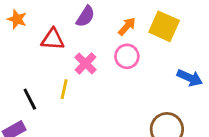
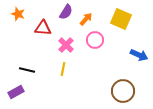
orange arrow: (127, 26) -> (86, 19), moved
yellow line: (64, 89) -> (63, 69), moved
black line: (30, 99) -> (27, 70), turned -49

